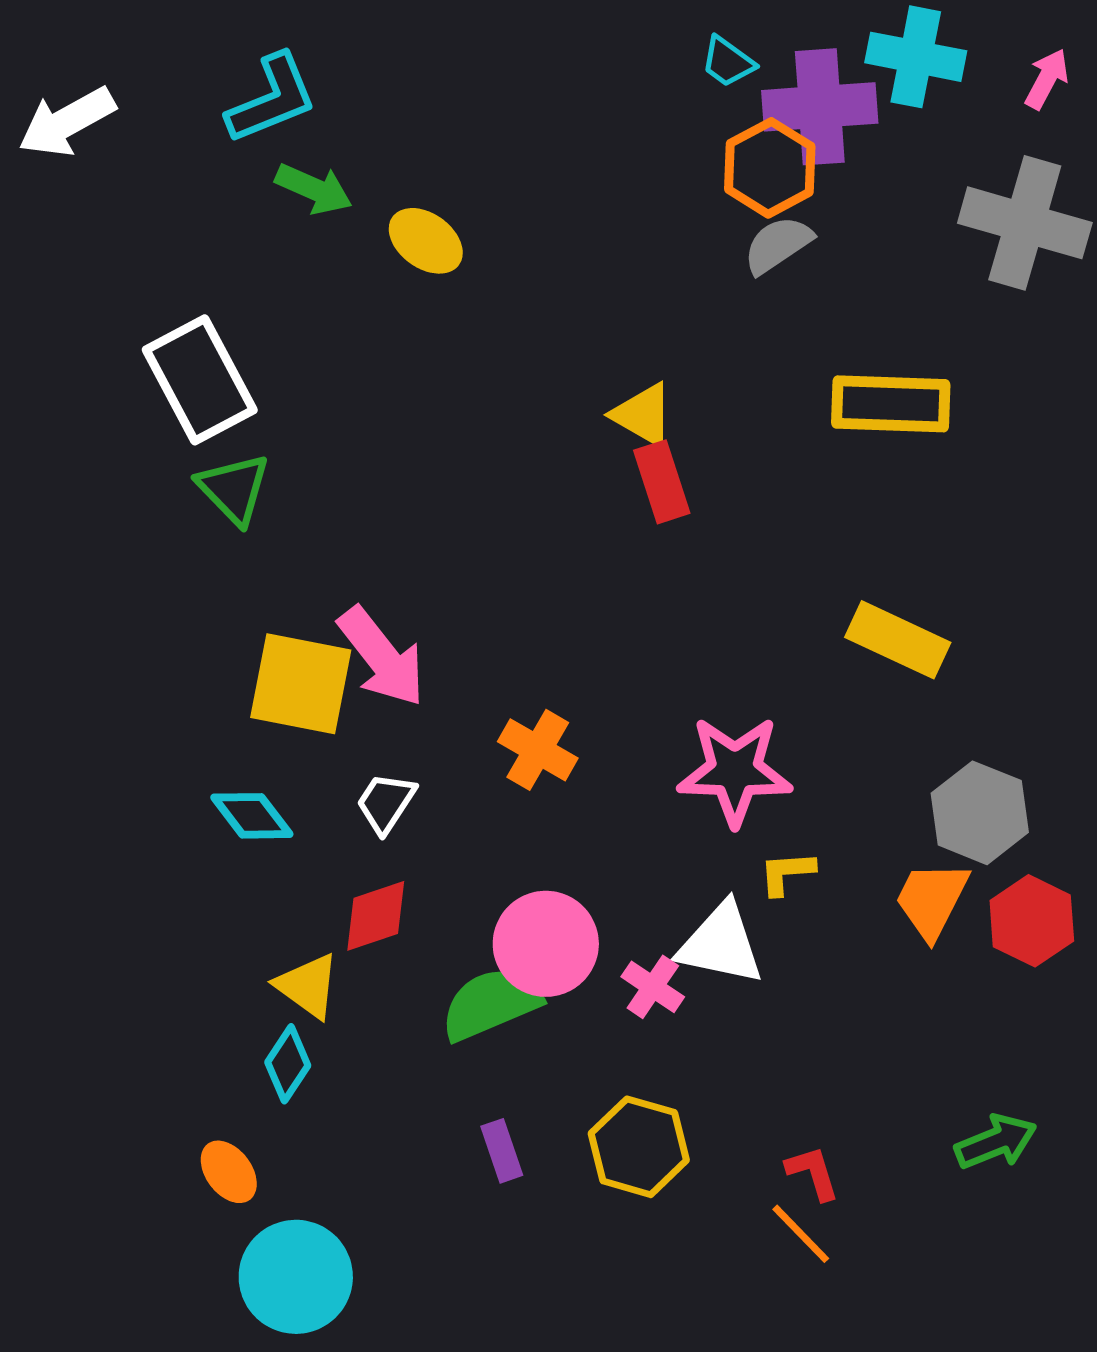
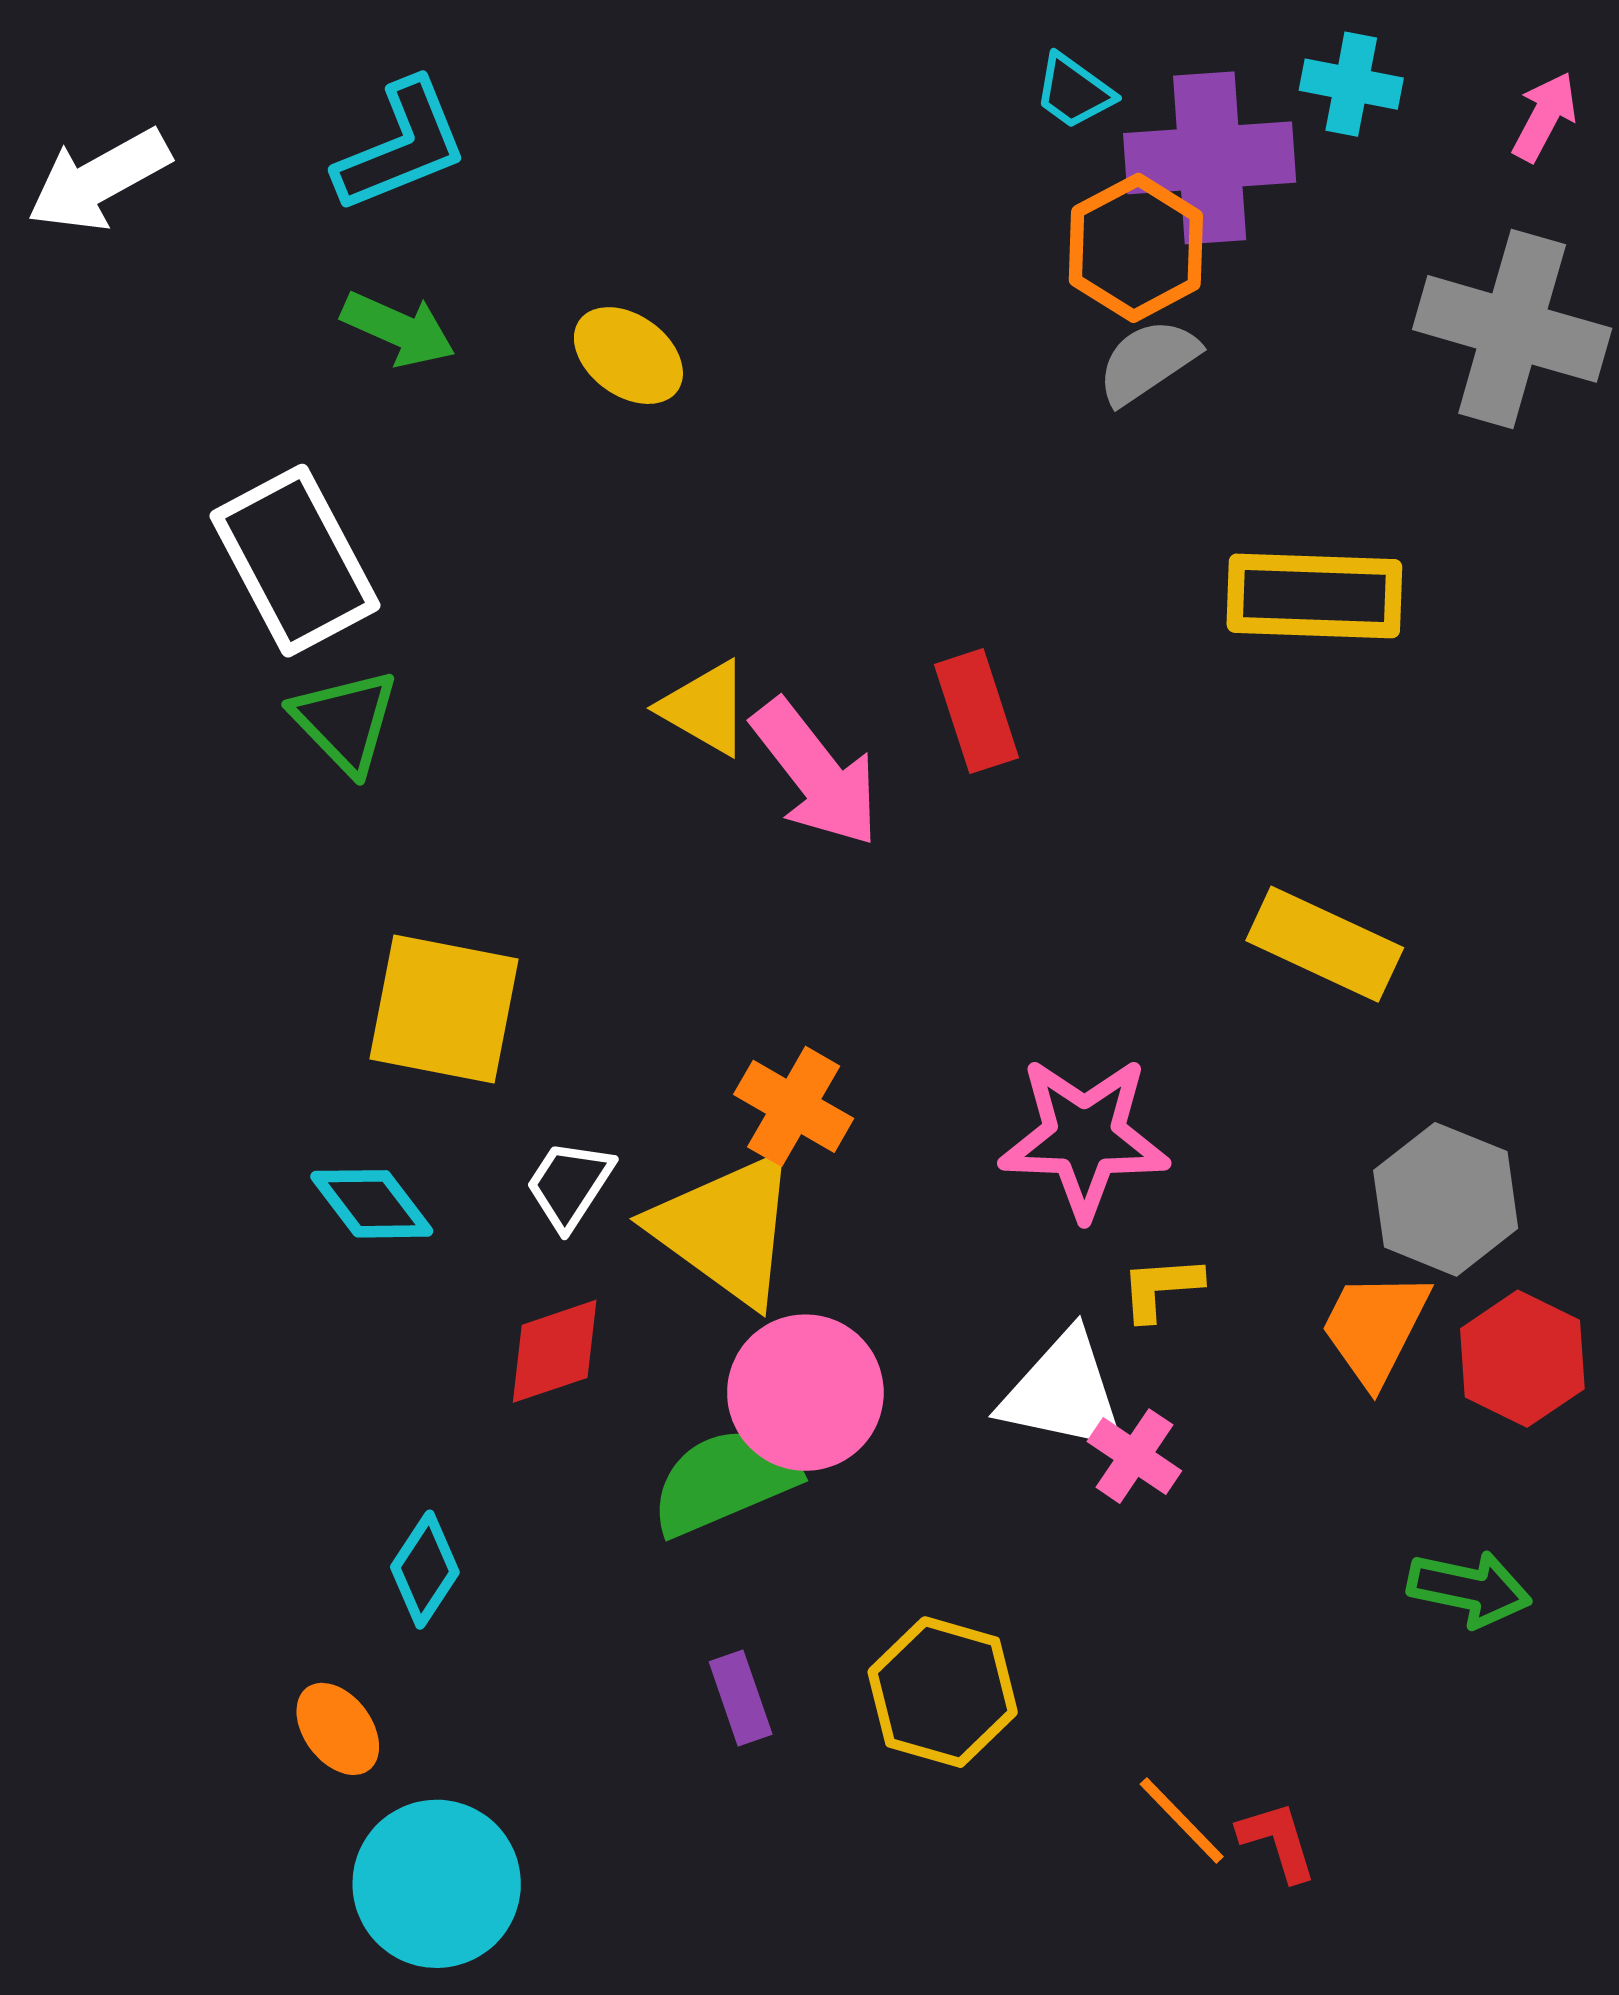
cyan cross: (916, 57) -> (1351, 84), size x0.7
green arrow: (314, 189) -> (398, 329), moved
yellow triangle: (643, 415) -> (705, 708), moved
pink arrow: (382, 657) -> (816, 773), moved
yellow triangle: (308, 986) -> (726, 1229), moved, size x1.6
pink cross: (653, 987) -> (1134, 1456), moved
green arrow: (996, 1142) -> (1469, 1589), moved, turned 34
red L-shape: (813, 1173) -> (1278, 1841), moved

